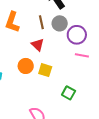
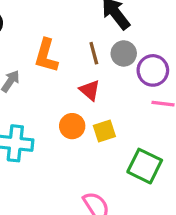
yellow square: (45, 70) -> (104, 131), turned -32
green square: (69, 93) -> (145, 166), size x1.5

